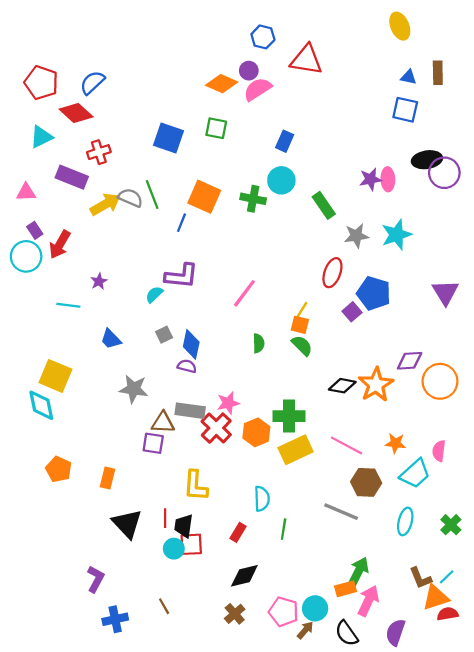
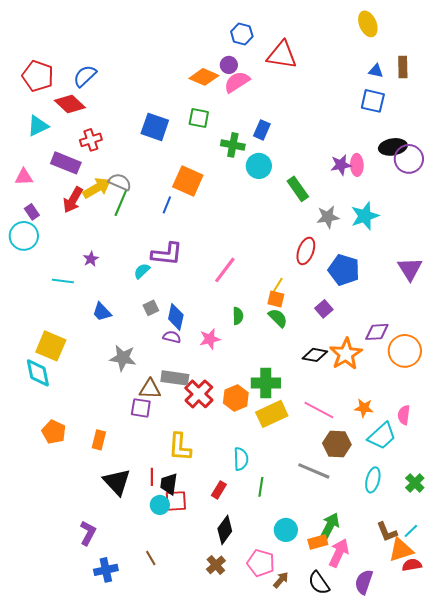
green line: (152, 194) -> (121, 203), moved, turned 44
green cross: (253, 199) -> (233, 145), moved
red arrow: (60, 244) -> (73, 200), moved
purple square: (352, 312) -> (324, 309), moved
pink star: (228, 403) -> (210, 339), moved
black diamond: (244, 576) -> (225, 530), turned -40
cyan circle: (315, 608) -> (286, 530), moved

